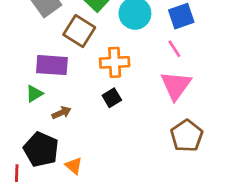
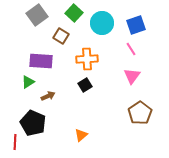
brown square: (79, 31) -> (61, 36), size x0.7
pink triangle: (176, 85) -> (132, 76), size x0.7
orange triangle: (74, 166) -> (81, 135), moved, turned 40

